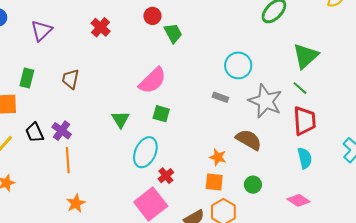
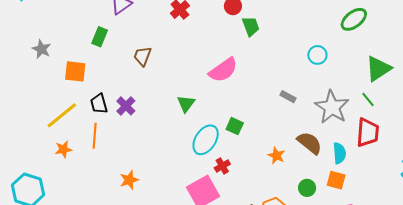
cyan circle: (238, 65) -> (317, 55), moved, size x0.7
green rectangle: (27, 78) -> (100, 37), moved
green square: (161, 114) -> (235, 126), moved
cyan semicircle: (305, 158) -> (339, 153), moved
orange line: (68, 160) -> (95, 136), moved
orange square: (214, 182) -> (336, 180), moved

